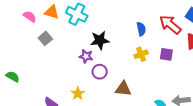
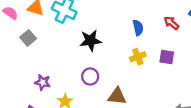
red arrow: (170, 25) -> (171, 23), size x0.6
purple star: (86, 56) -> (43, 82), moved

